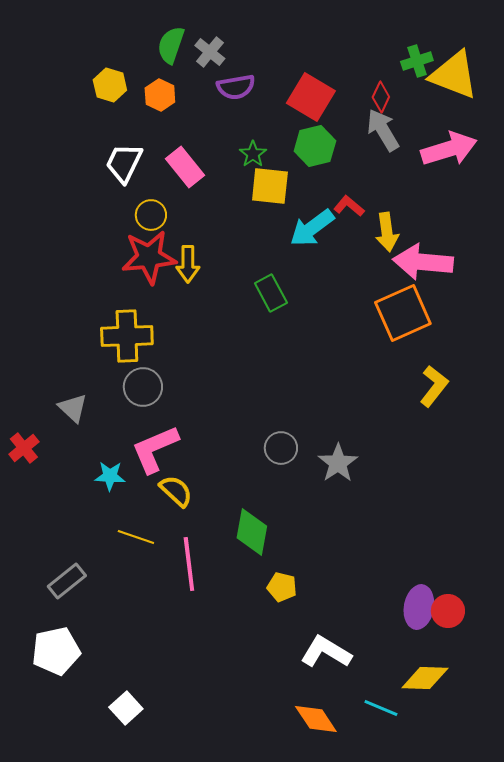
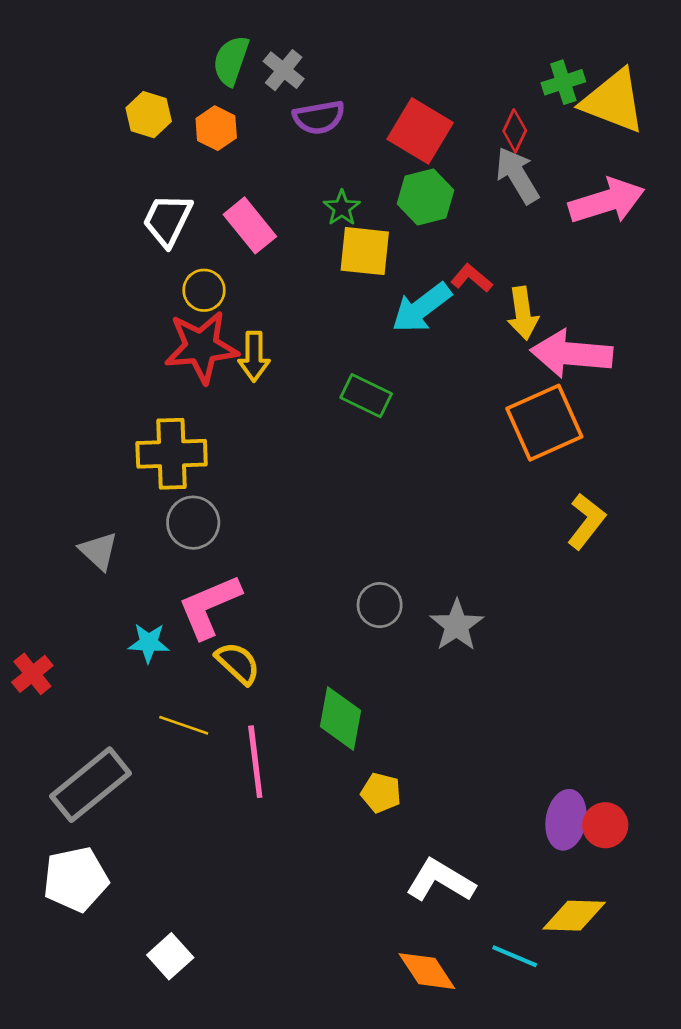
green rectangle: (271, 293) -> (366, 396), turned -36
red cross: (24, 448) -> (32, 674), moved
gray rectangle: (67, 581) -> (91, 785), size x1.5

